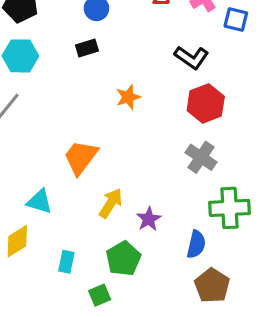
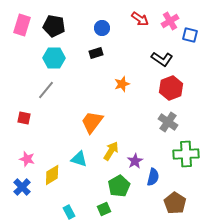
cyan triangle: (39, 202) -> (79, 159), moved
blue semicircle: (196, 244) -> (153, 177), moved
cyan rectangle: (66, 262) -> (69, 212), moved, turned -40

